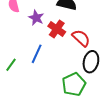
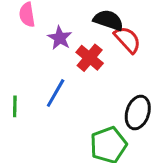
red semicircle: (81, 38) -> (127, 40), moved
green line: (11, 65) -> (15, 106), turned -40

